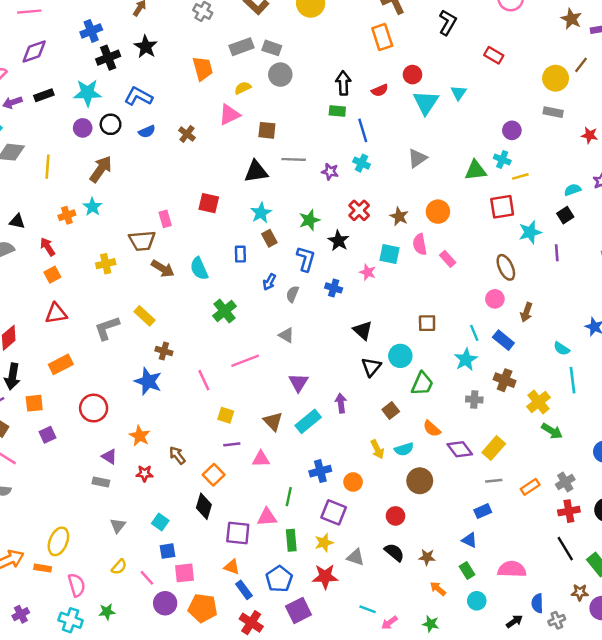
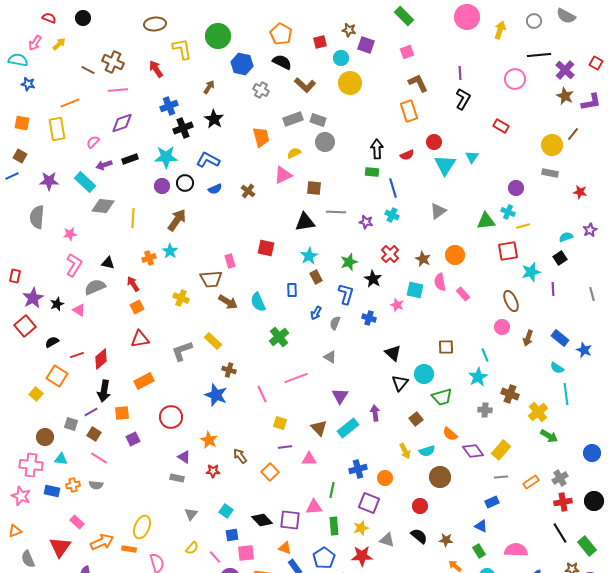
yellow cross: (106, 264) -> (181, 298), turned 35
blue rectangle: (503, 340) -> (560, 338), moved
green trapezoid: (422, 384) -> (442, 397), turned 50
black diamond: (204, 506) -> (262, 520), moved, turned -60

